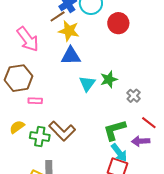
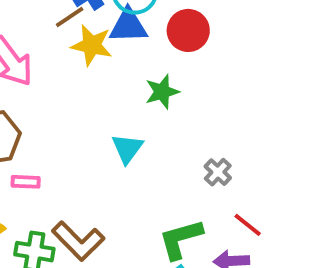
blue triangle: (71, 56) -> (128, 26), moved
green star: (109, 79) -> (162, 92), moved

